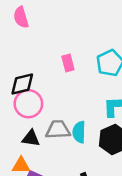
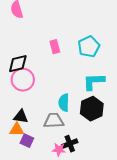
gray trapezoid: (58, 130) -> (54, 121), moved
black triangle: (31, 138) -> (21, 117), moved

